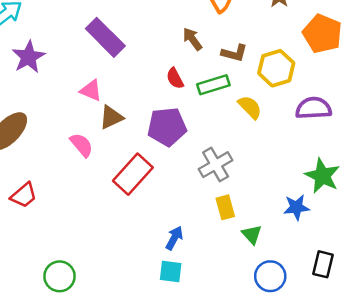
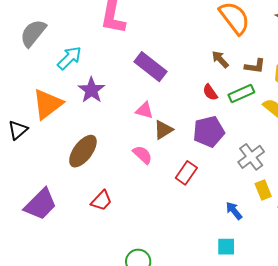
red rectangle: (133, 174) -> (186, 173), size x0.7
blue arrow: (174, 238) -> (234, 211), moved, turned -60

